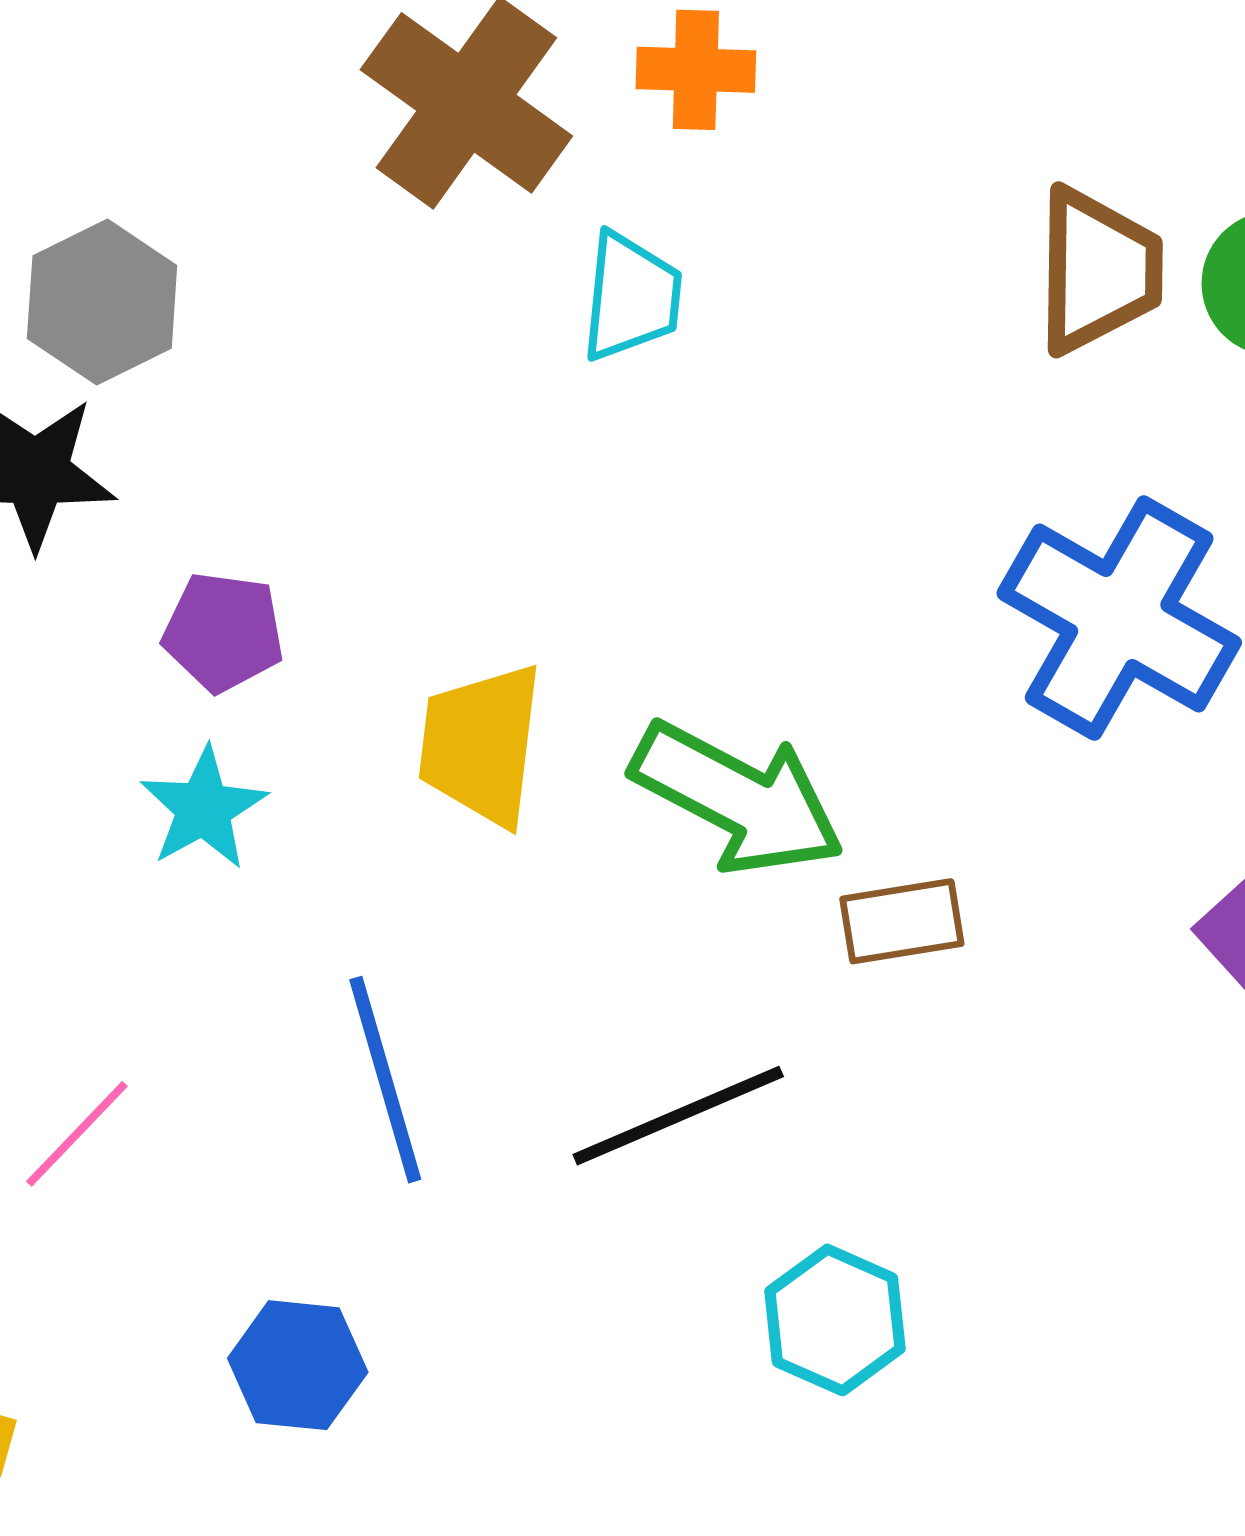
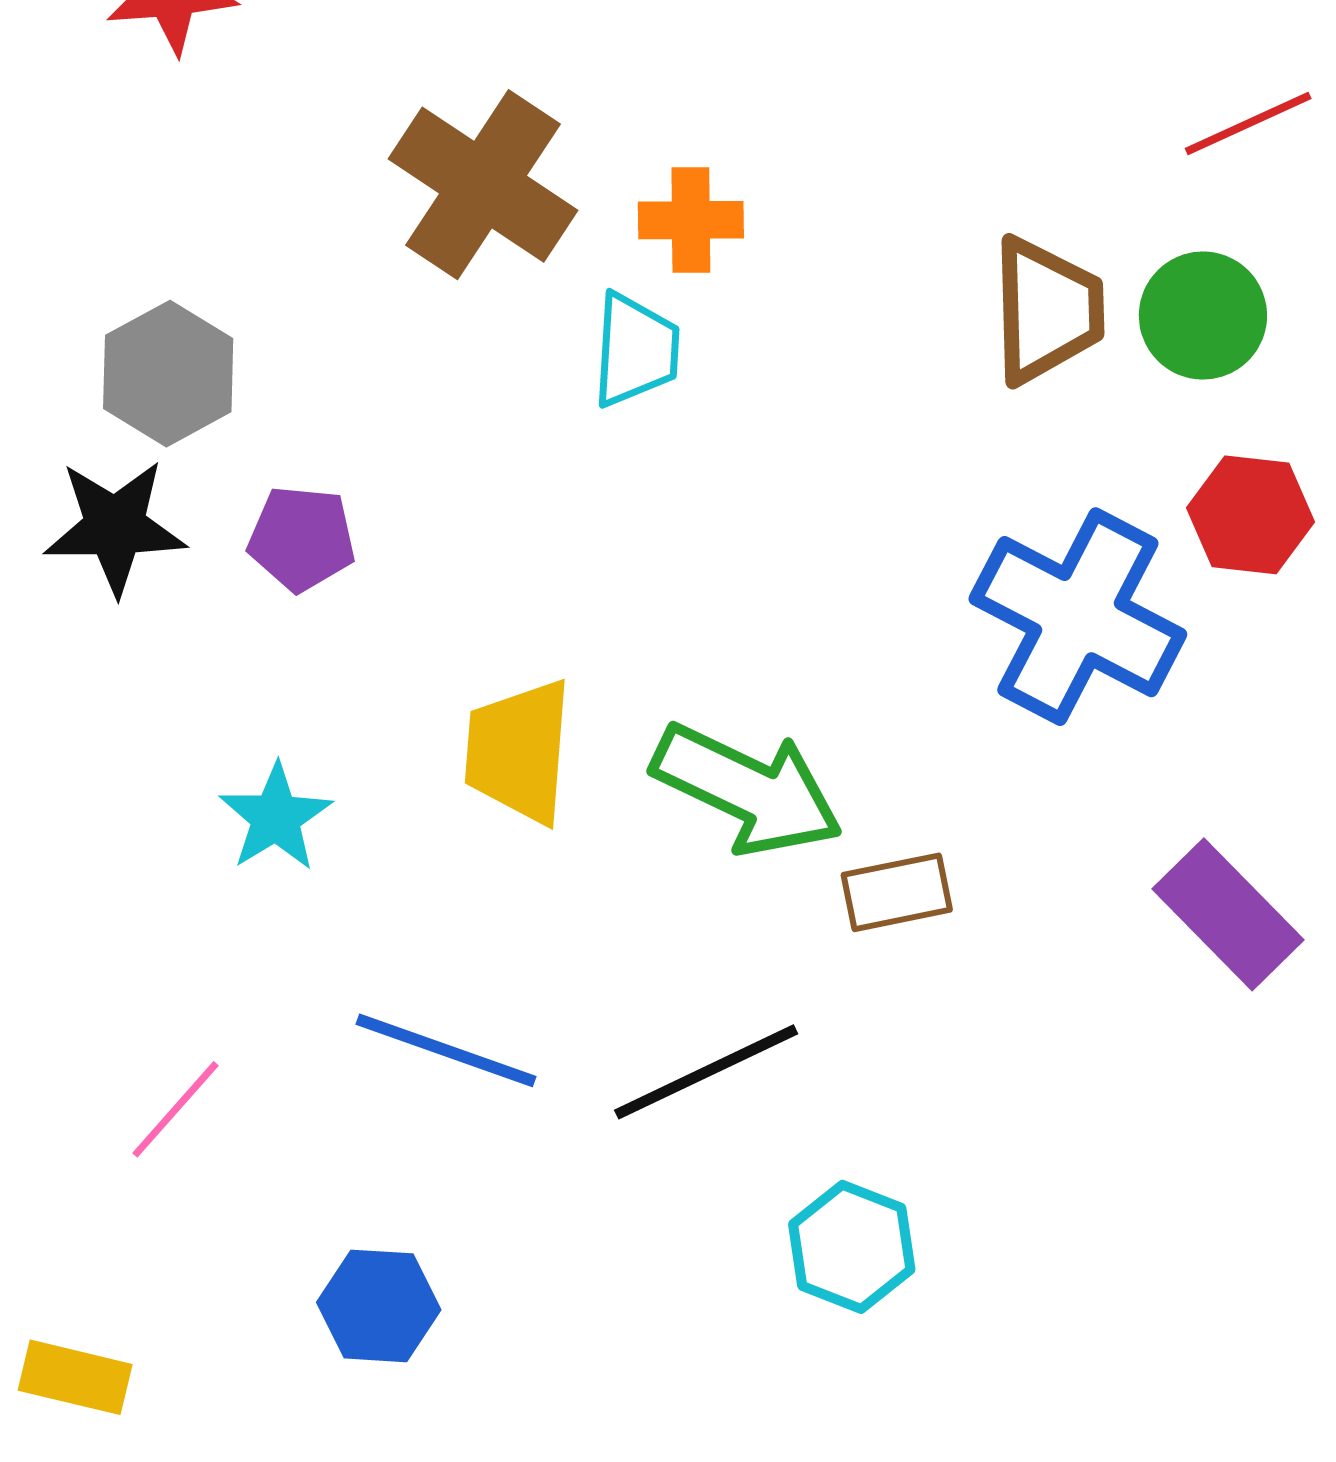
orange cross: (696, 70) -> (691, 220), moved
purple pentagon: (223, 632) -> (302, 539), moved
blue line: (385, 1080) -> (446, 1050), turned -52

